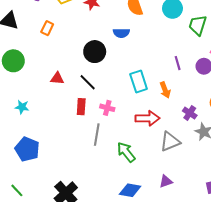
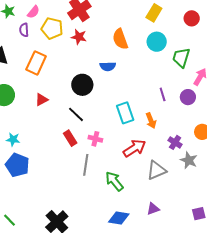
orange rectangle: (47, 28) -> (36, 63), size x1.6
red triangle: (57, 78) -> (42, 100), moved, turned -32
red rectangle: (81, 107) -> (70, 138), turned -35
red arrow: (148, 118) -> (134, 148), turned -30
blue pentagon: (27, 149) -> (17, 165), moved

